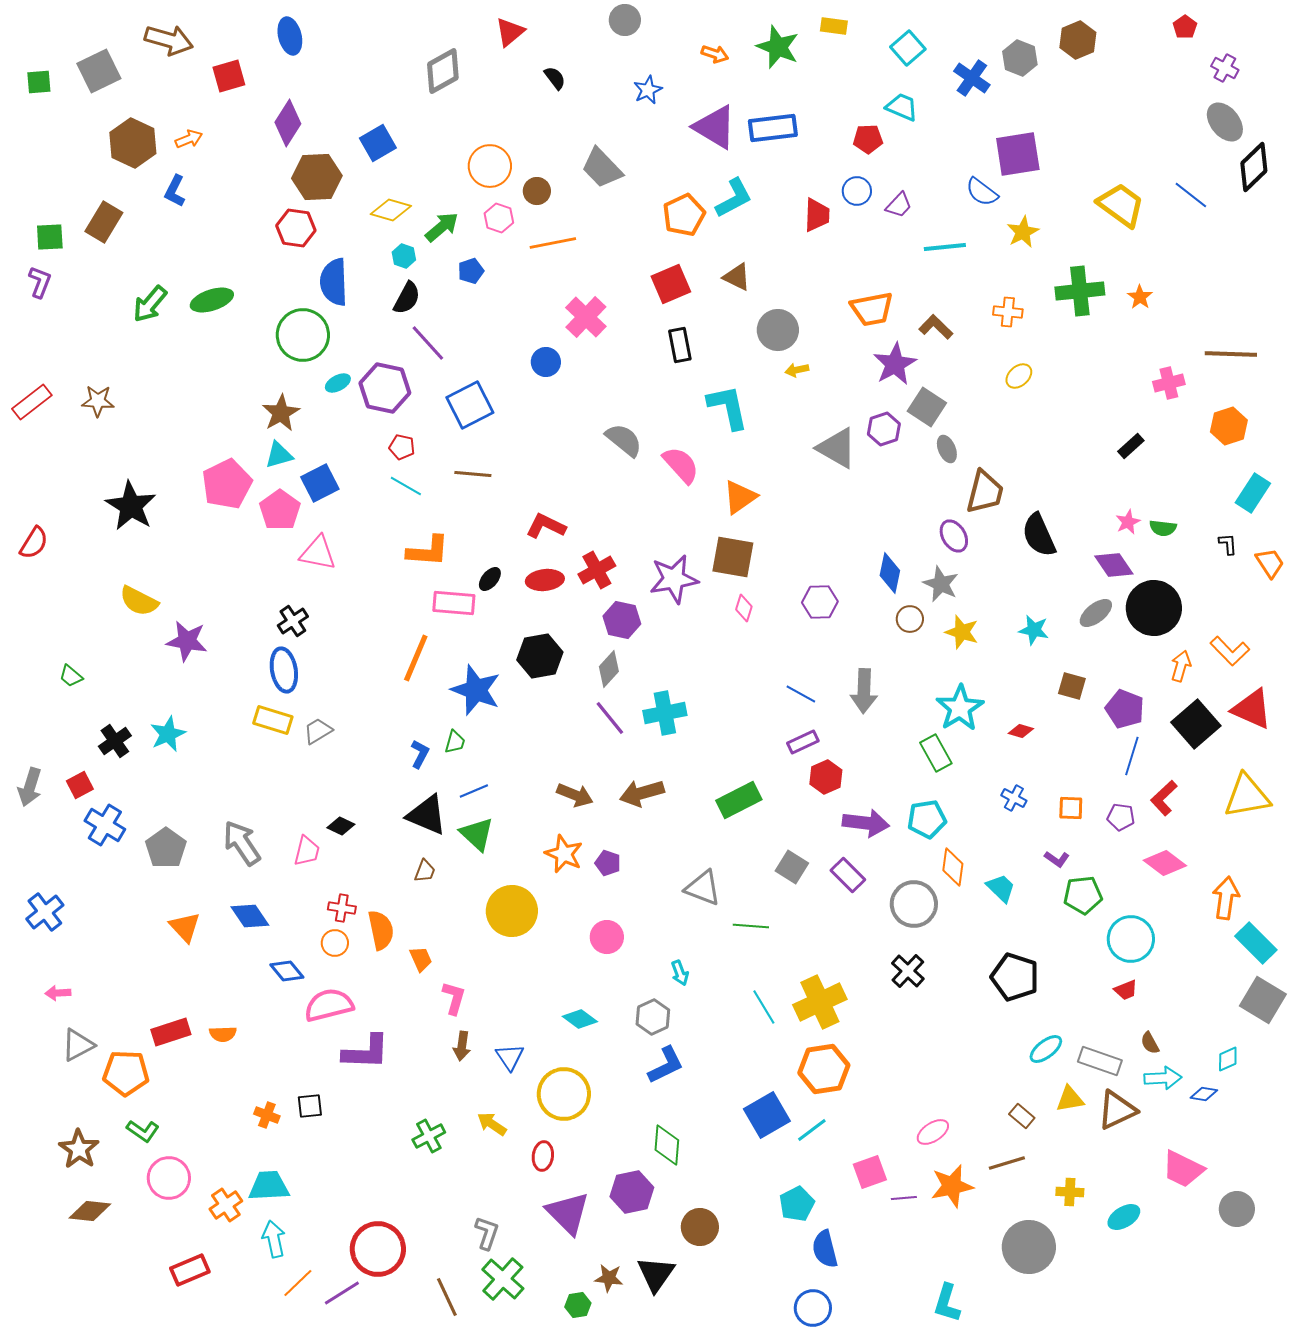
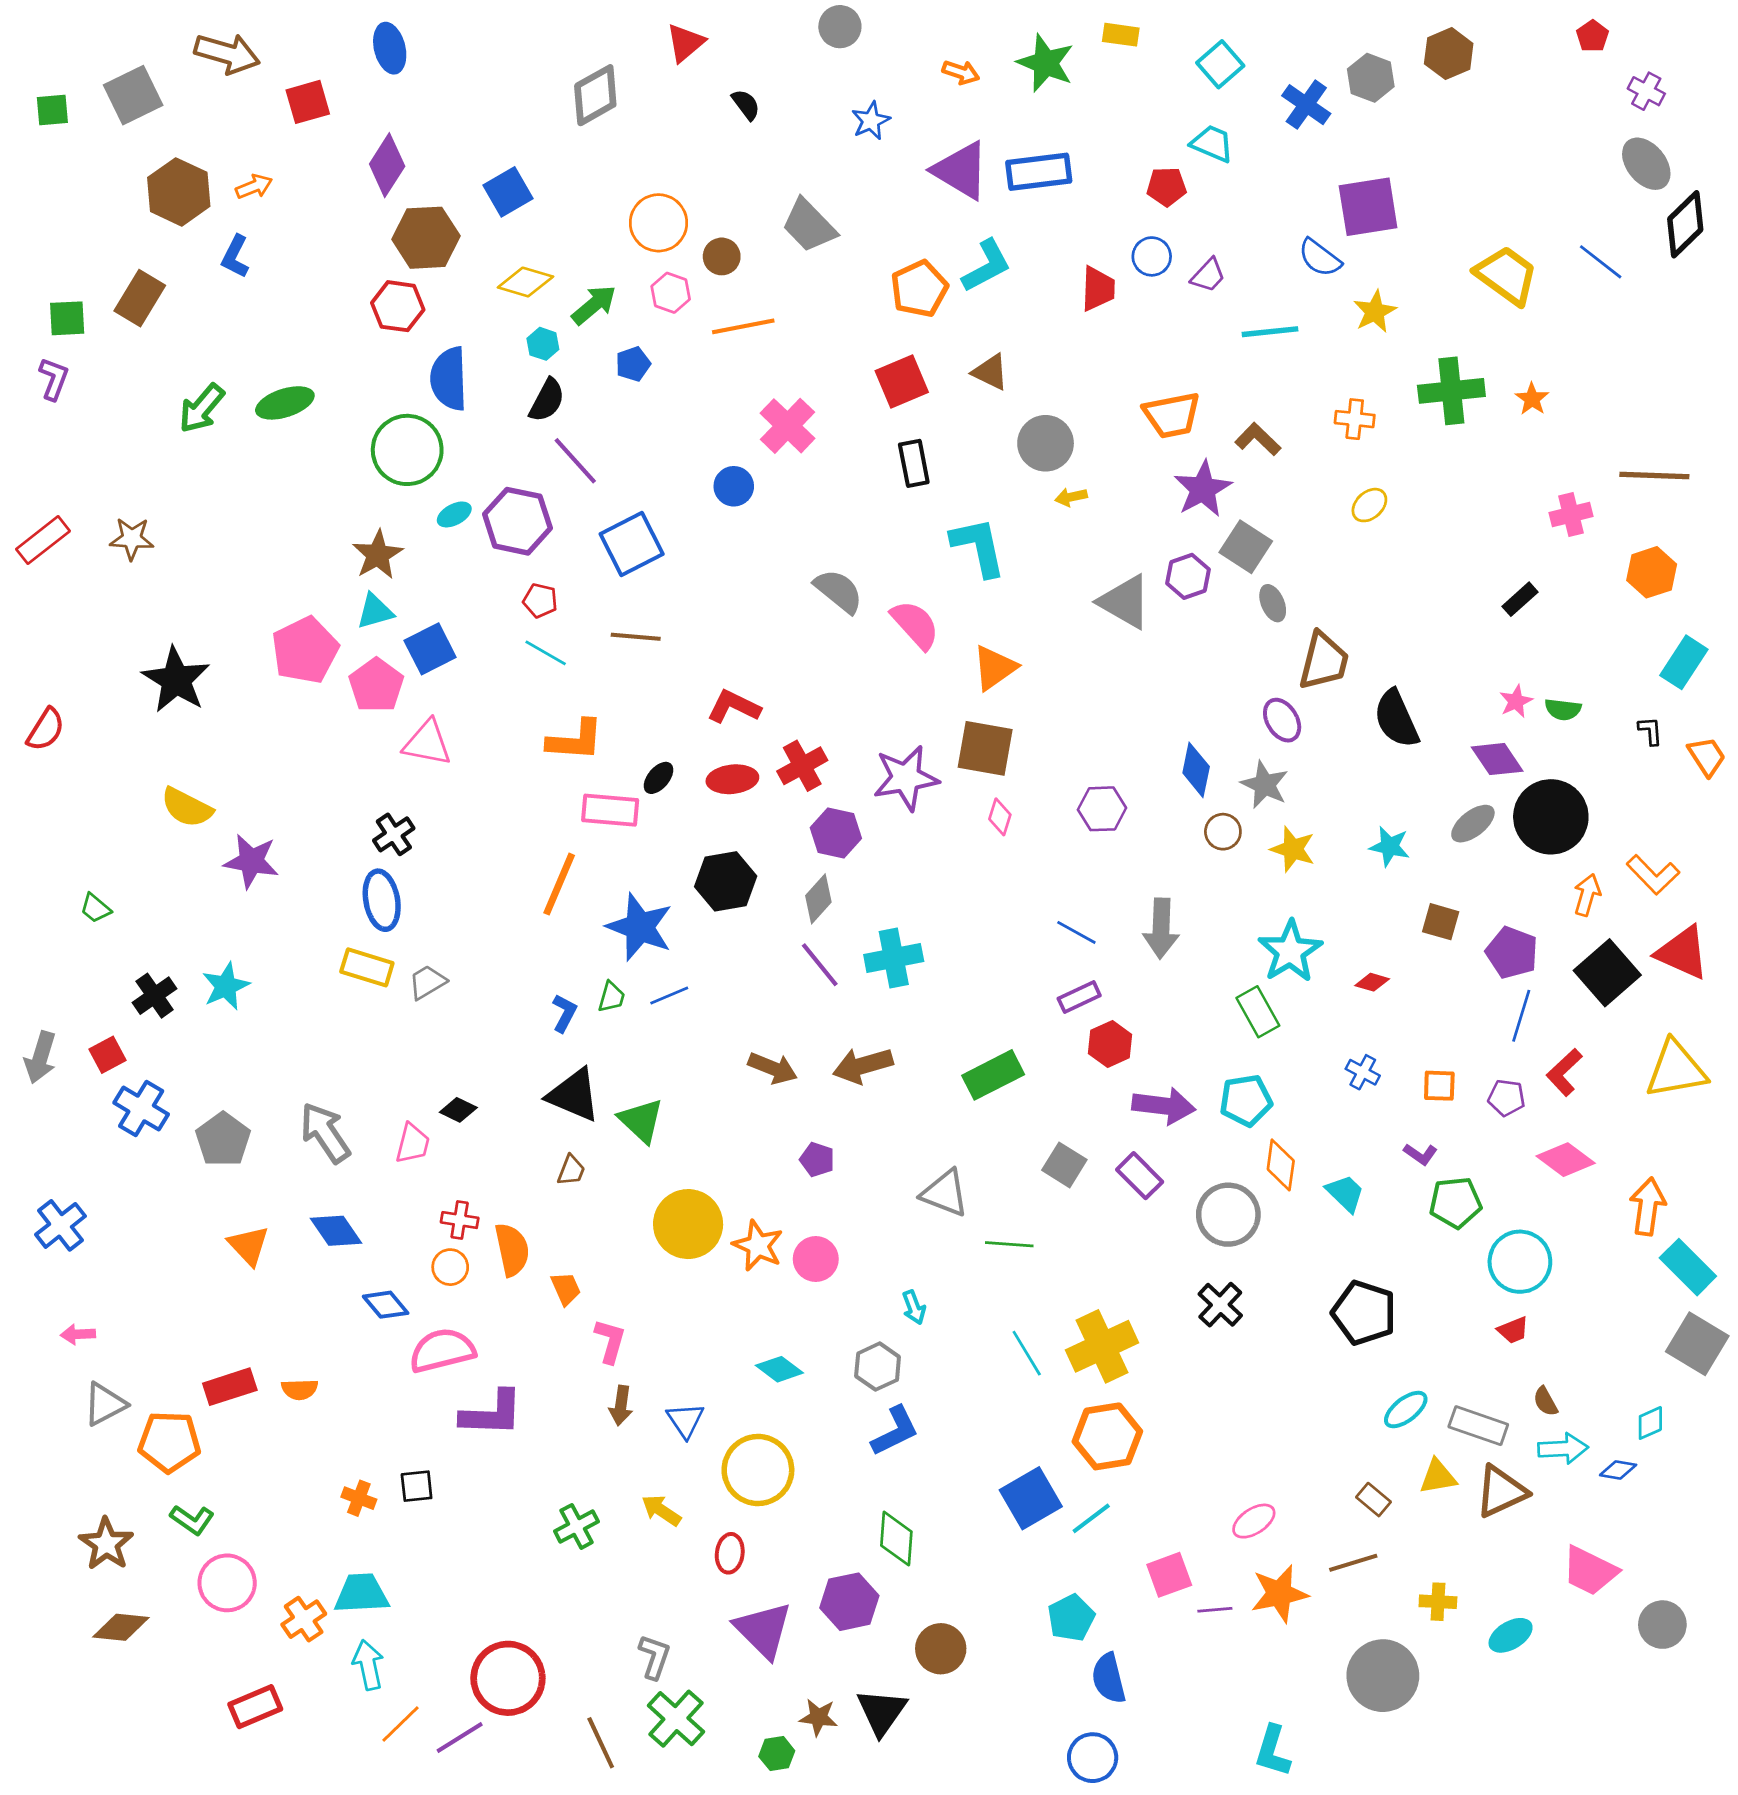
blue line: (474, 791) -> (669, 996), moved
orange star: (564, 854) -> (758, 1246), moved

